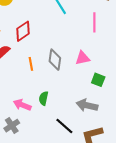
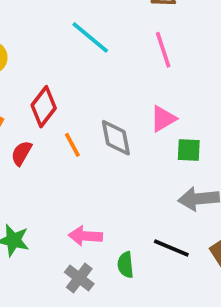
orange line: (31, 64) -> (72, 145), moved
green square: (98, 80) -> (189, 150), moved
green semicircle: (44, 98) -> (126, 265), moved

